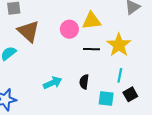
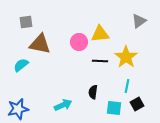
brown triangle: (28, 31) -> (40, 44), turned -30
cyan arrow: (53, 83) -> (63, 105), moved

